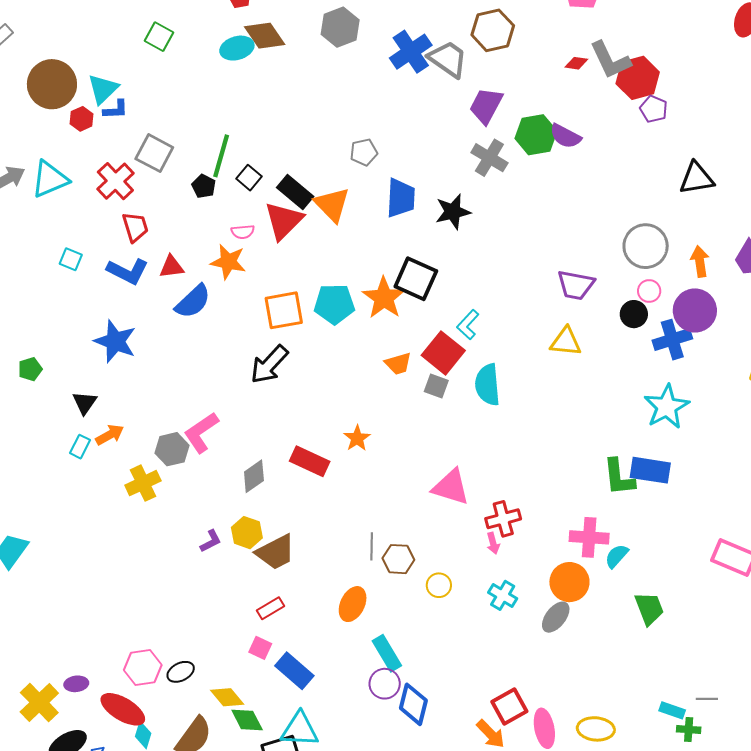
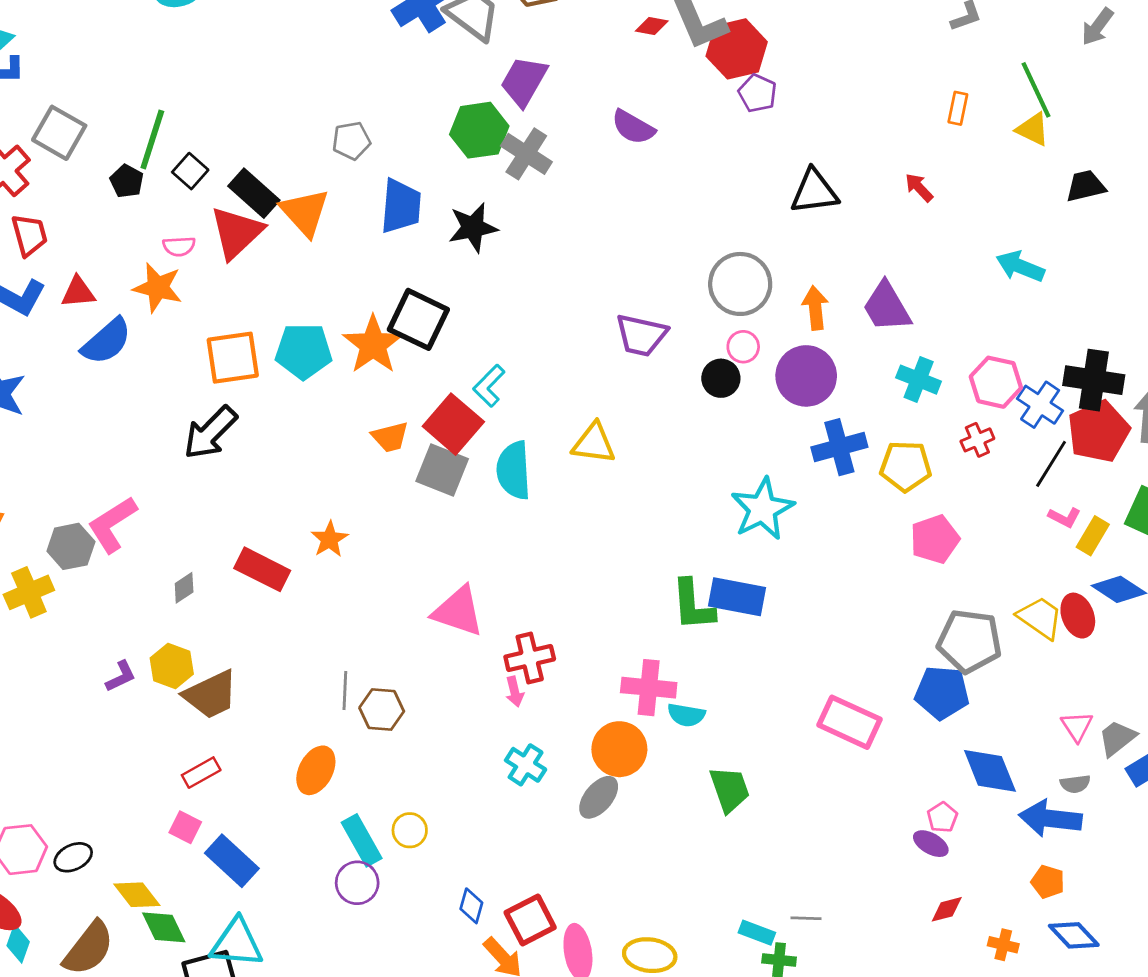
green hexagon: (536, 135) -> (479, 130), moved
blue cross: (672, 340) -> (839, 447), moved
yellow triangle: (566, 342) -> (594, 443), moved
gray square: (436, 386) -> (442, 470), size x1.5
gray diamond: (254, 476) -> (184, 588), size x0.7
cyan semicircle: (617, 556) -> (686, 715), turned -124
yellow circle: (439, 585) -> (410, 830), moved
blue diamond: (413, 704) -> (471, 906), moved, size x0.6

